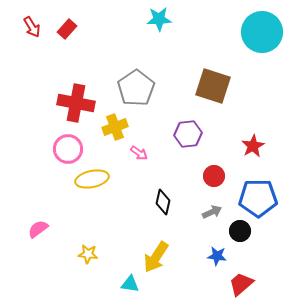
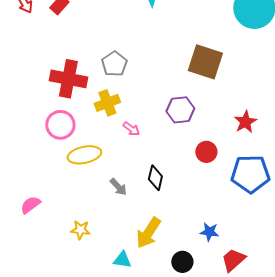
gray pentagon: (136, 88) -> (114, 64), moved, size x0.7
gray arrow: (212, 212) -> (118, 187), moved, turned 72
black circle: (240, 231) -> (182, 262), moved

